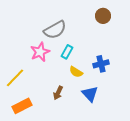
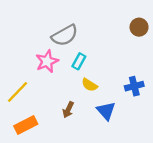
brown circle: (103, 16) -> (139, 27), moved
blue cross: (101, 64) -> (134, 86), moved

